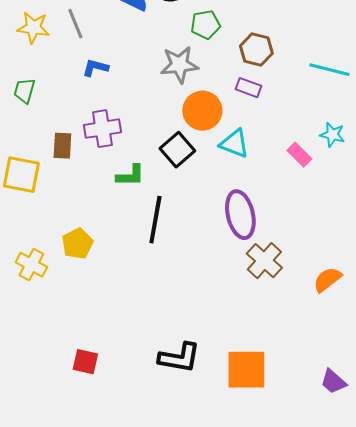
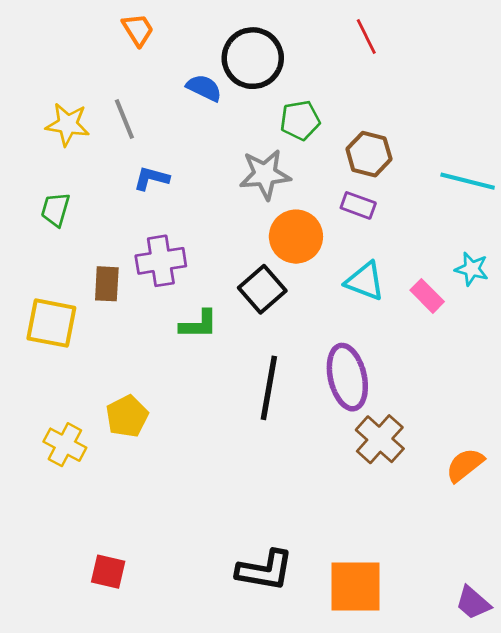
cyan triangle: (234, 144) -> (365, 281), moved
black line: (155, 220) -> (269, 388), moved
red square: (85, 362) -> (108, 572), moved

